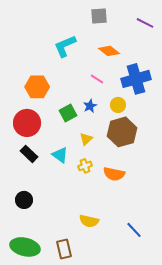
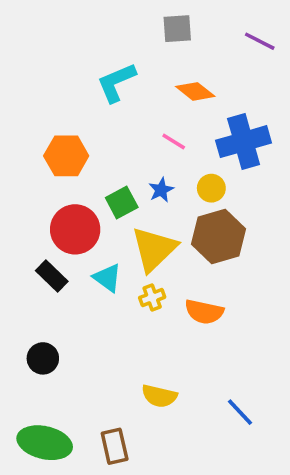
red circle: (27, 123) -> (75, 229), moved
yellow triangle: (86, 139) -> (154, 249), size x2.0

